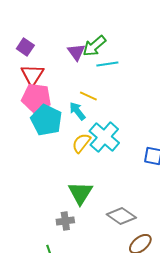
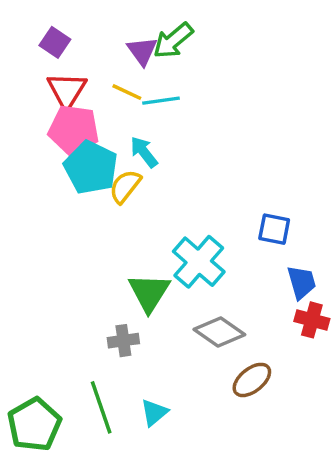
cyan line: (107, 64) -> (161, 101), moved
yellow line: (88, 96) -> (127, 92), moved
cyan cross: (104, 137) -> (199, 262), moved
yellow semicircle: (81, 143) -> (125, 186), moved

